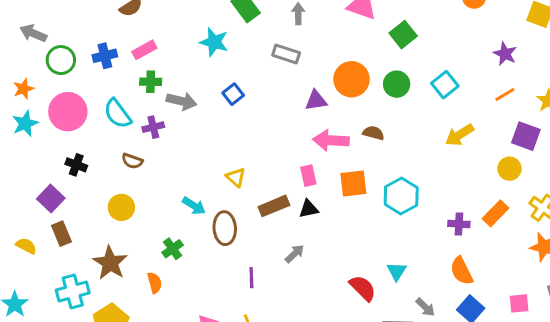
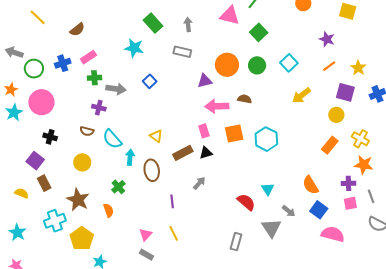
cyan semicircle: (118, 114) -> (112, 139), moved
purple cross: (153, 127) -> (99, 108), turned 32
cyan arrow: (194, 206) -> (130, 157), turned -112
purple cross: (459, 224) -> (348, 183), moved

